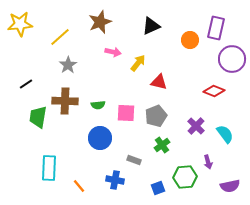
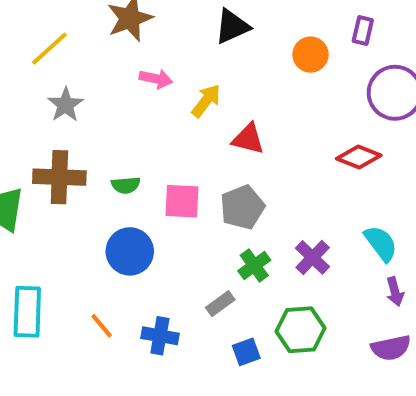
purple rectangle: (216, 28) -> (363, 30), size x0.6
purple cross: (196, 126) -> (313, 257), moved
gray rectangle: (134, 160) -> (220, 304), moved, turned -56
purple arrow: (208, 162) -> (395, 292), moved
orange line: (79, 186) -> (102, 326), moved

